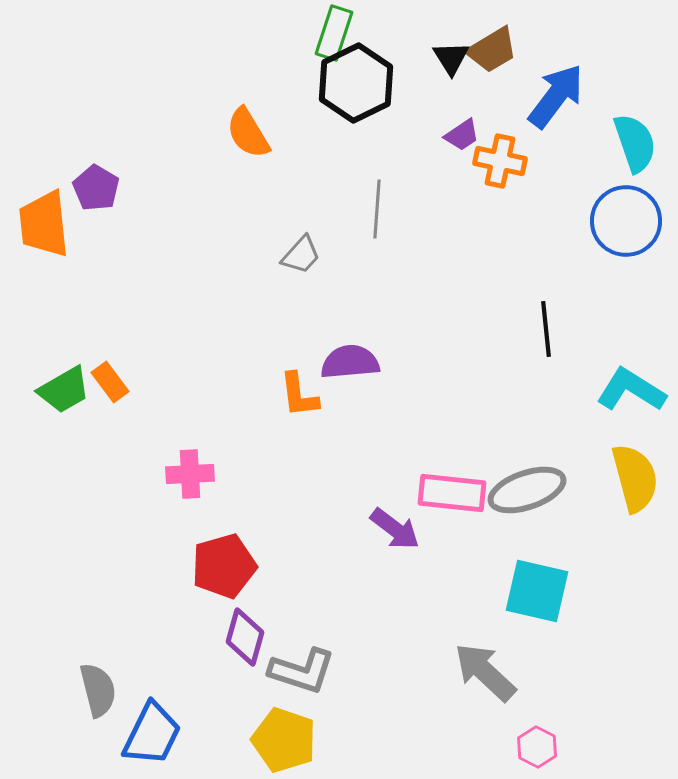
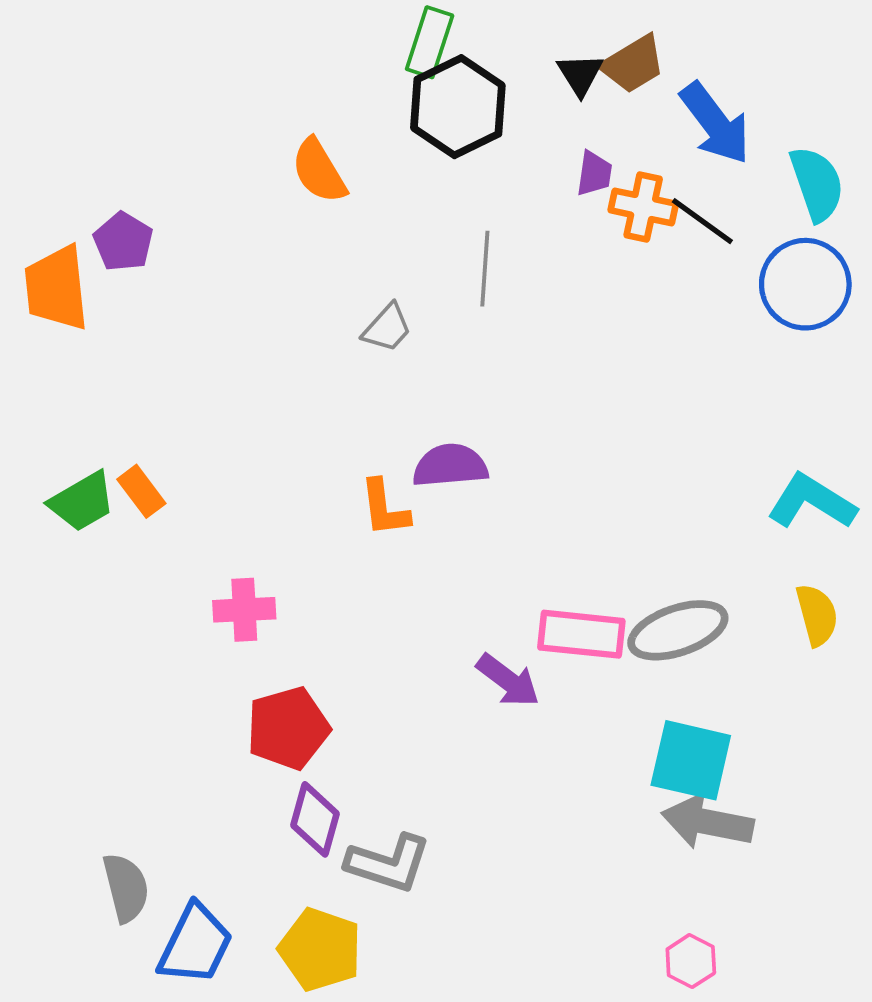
blue arrow: (556, 96) -> (715, 123), turned 106
purple trapezoid: (462, 135) -> (594, 174), turned -48
black line: (546, 329) -> (702, 221), moved, turned -48
yellow semicircle: (635, 478) -> (817, 615), size x0.7
gray arrow: (485, 672) -> (708, 822), moved, turned -32
yellow pentagon: (284, 740) -> (320, 949), moved

